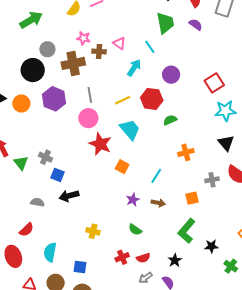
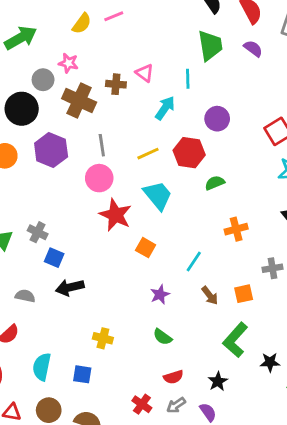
pink star: (83, 38) -> (68, 63), moved
cyan line: (150, 47) -> (188, 79), turned 32
brown cross: (73, 63) -> (79, 100), turned 35
brown arrow: (158, 203) -> (210, 295), moved, turned 40
red cross: (122, 257) -> (142, 404), moved, turned -32
blue square: (80, 267) -> (82, 374), moved

